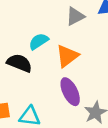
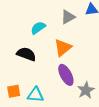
cyan semicircle: (39, 41) -> (38, 28), moved

